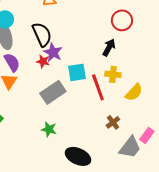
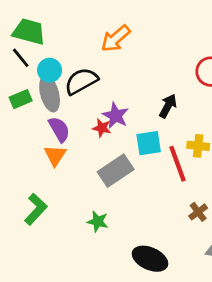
black semicircle: (42, 34) -> (81, 81), moved, turned -95
black arrow: (109, 47) -> (168, 106), moved
green star: (49, 129) -> (98, 222), moved

